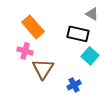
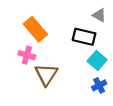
blue cross: (74, 85) -> (99, 85), moved

